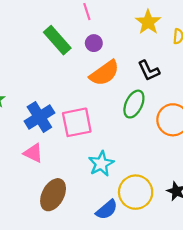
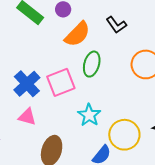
green ellipse: (134, 104) -> (92, 64), moved

